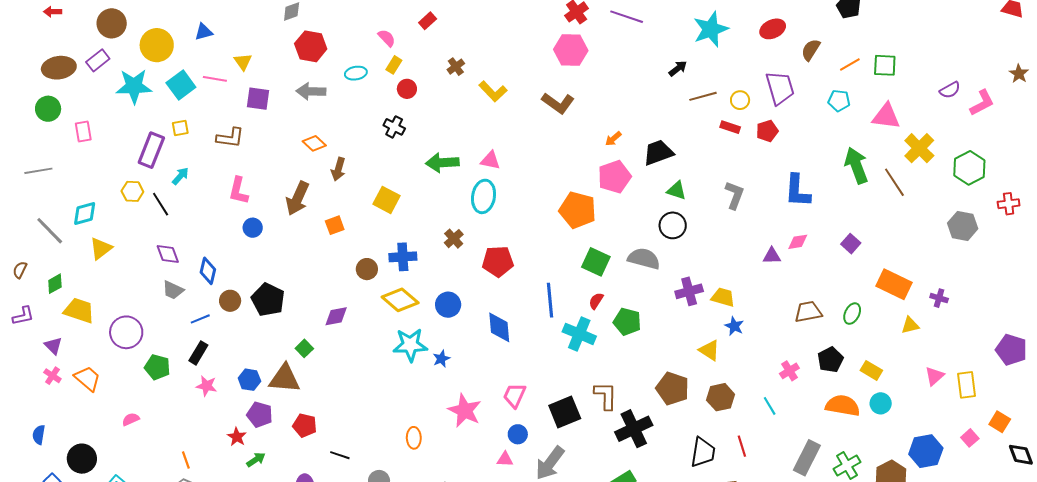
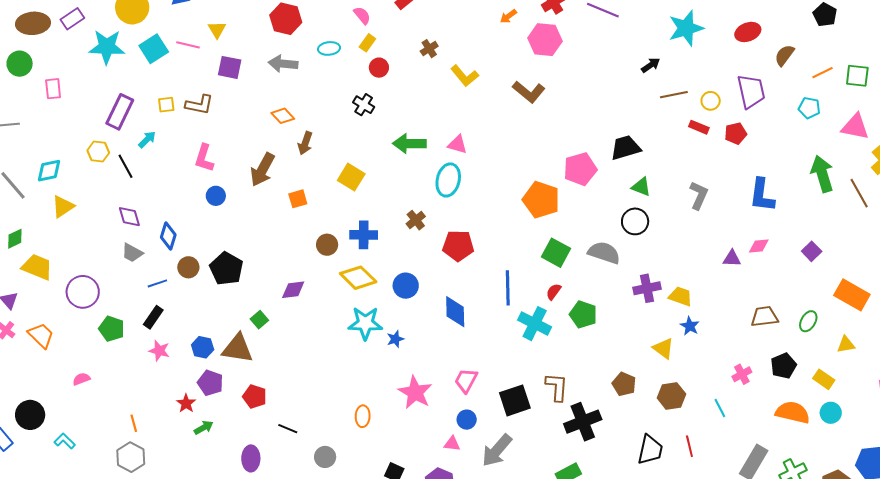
yellow square: (180, 128) -> (166, 105), moved
orange arrow: (613, 139) -> (508, 16), moved
yellow triangle: (910, 325) -> (846, 345), moved
brown pentagon: (673, 388) -> (624, 384), size x0.7

